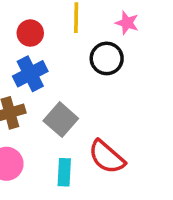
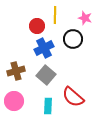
red circle: (30, 33) -> (37, 26), moved
blue cross: (30, 74) -> (44, 48), moved

